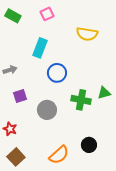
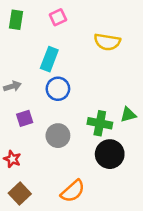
green rectangle: (13, 16) -> (16, 20), turned 70
blue circle: (57, 73) -> (58, 89), moved
black circle: (89, 145) -> (110, 154), moved, size x1.5

